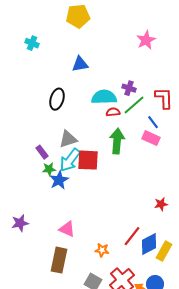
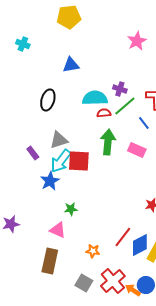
pink rectangle: (151, 138) -> (137, 150), moved
green star: (49, 169) -> (71, 209), moved

